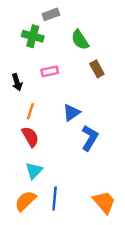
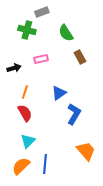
black arrow: (17, 82) -> (14, 68), turned -88
orange trapezoid: (104, 202) -> (86, 151), moved

